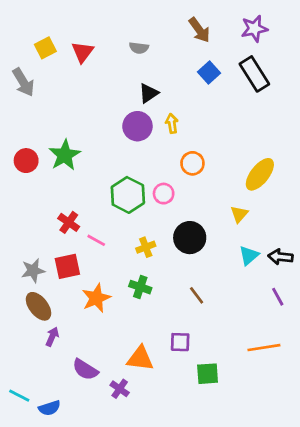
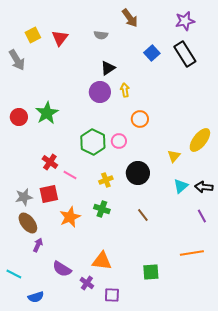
brown arrow: (199, 30) -> (130, 18), moved
yellow ellipse: (260, 174) -> (200, 140), moved
purple square: (180, 342) -> (112, 295), moved
cyan line: (19, 396) -> (14, 274), moved

